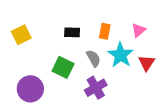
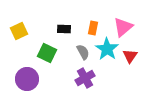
pink triangle: (139, 30) -> (123, 27), size x1.5
green square: (63, 67) -> (47, 53), moved

